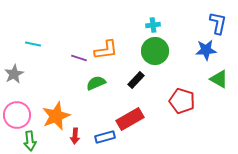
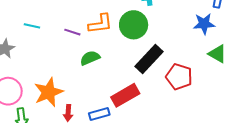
cyan line: (33, 44) -> (32, 26), moved
green circle: (155, 51) -> (134, 25), moved
black rectangle: (136, 80) -> (149, 59), moved, size x1.6

